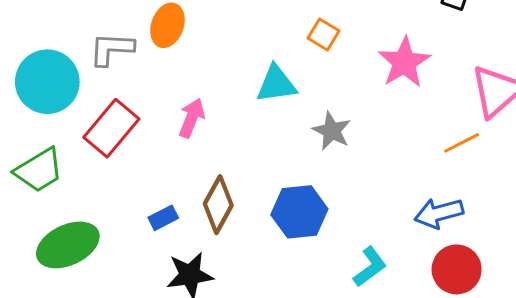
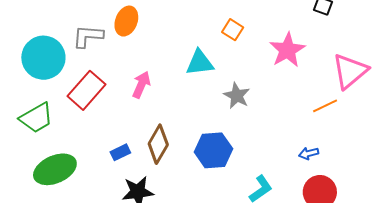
blue arrow: (439, 213) -> (309, 153), size x0.6

